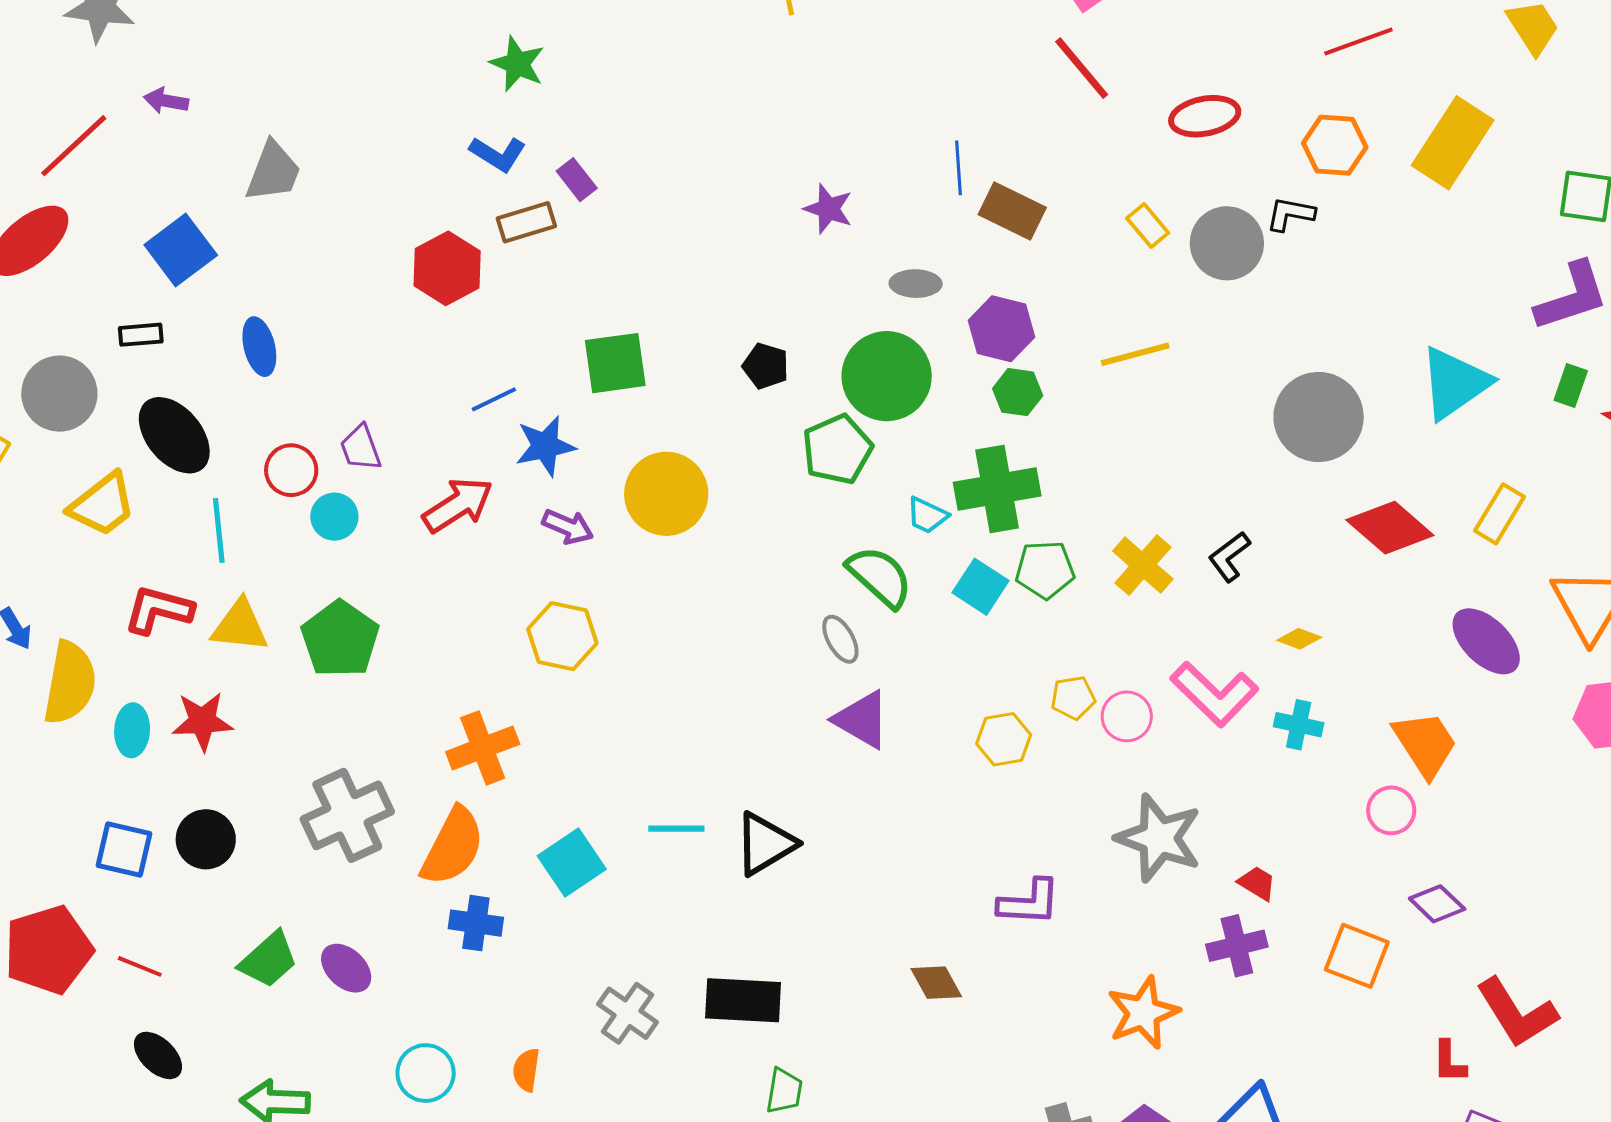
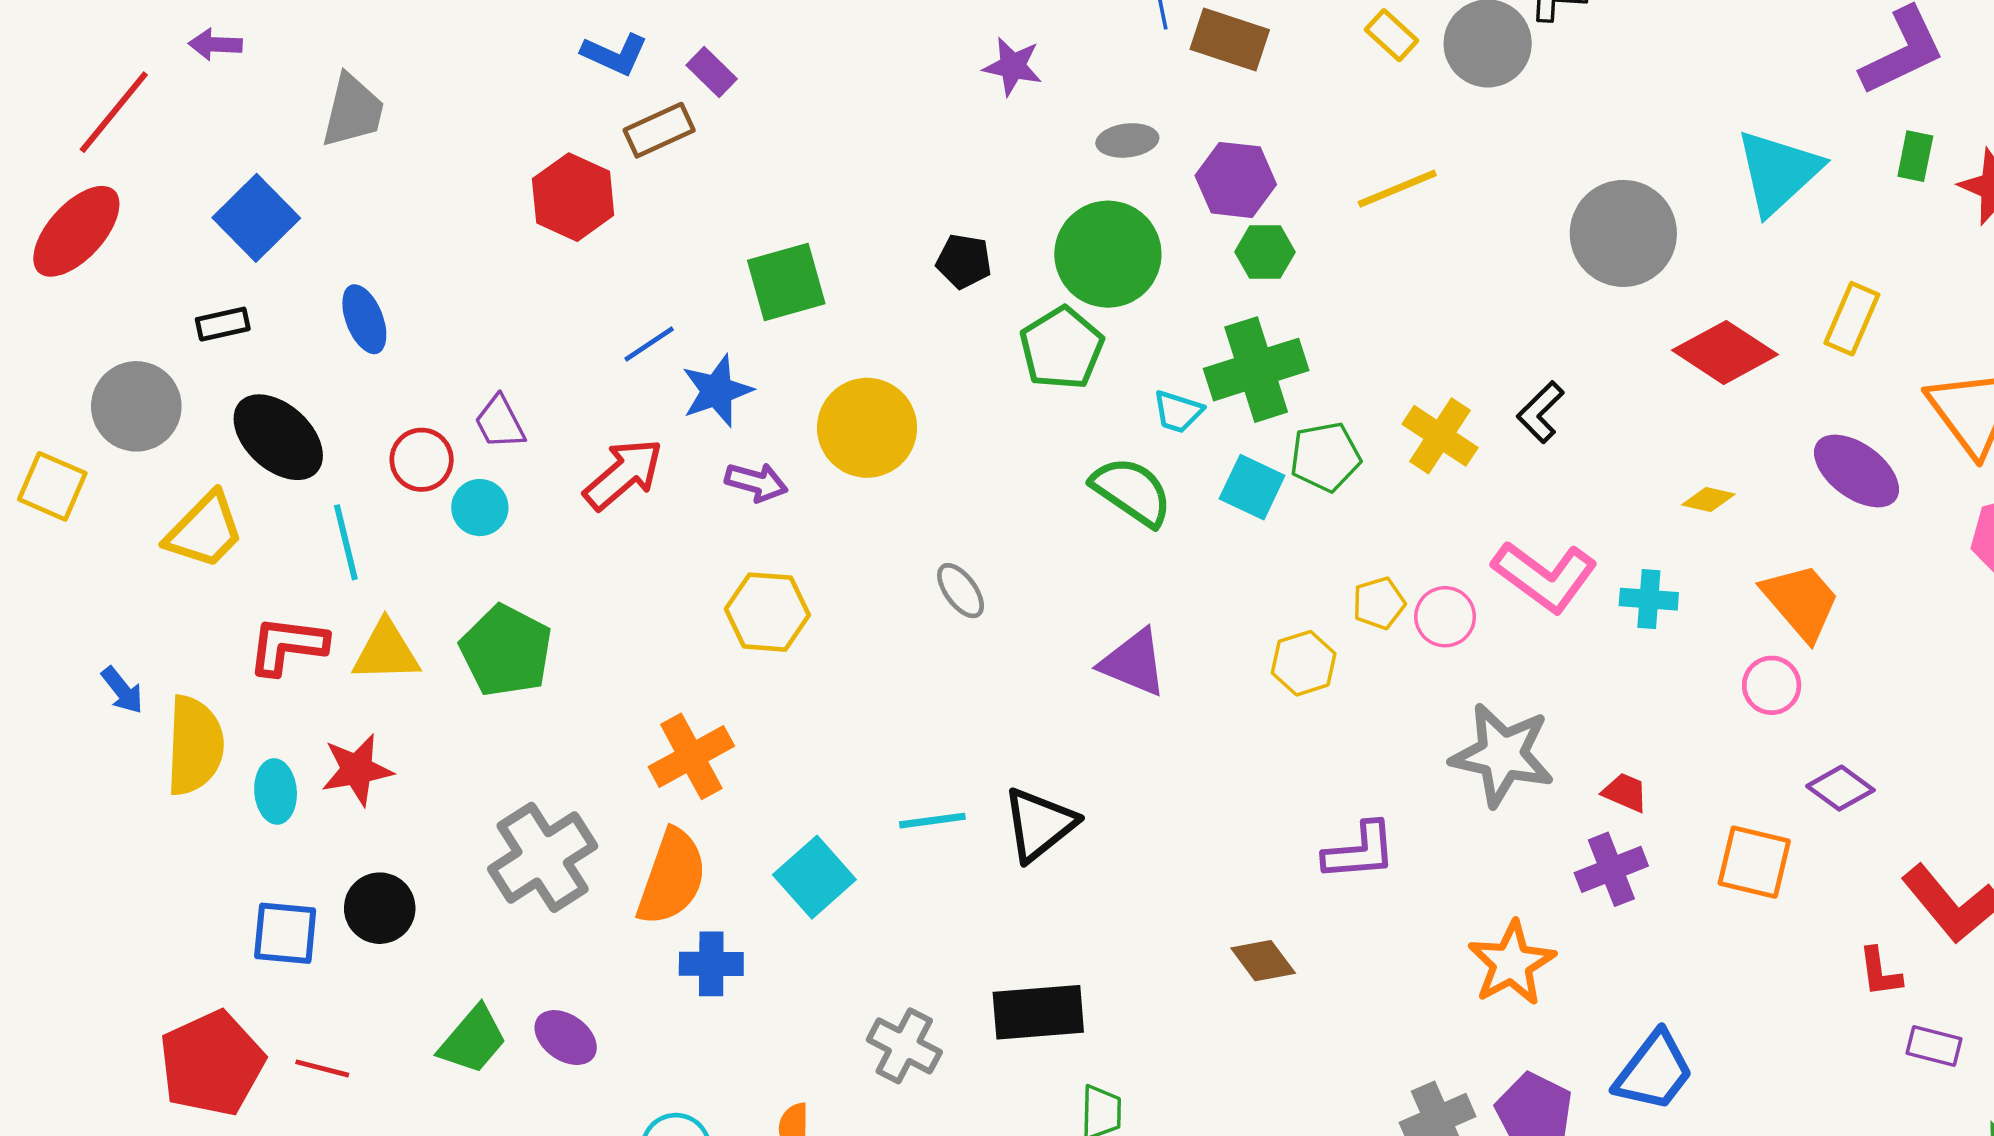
gray ellipse: (840, 639) -> (961, 591), moved
yellow diamond: (1299, 639) -> (1708, 499), moved

